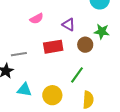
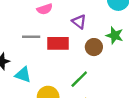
gray line: (19, 54) -> (31, 37), moved
cyan triangle: (24, 90) -> (23, 75), moved

